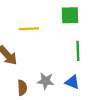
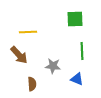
yellow line: (29, 29) -> (28, 32), moved
gray star: (46, 81) -> (53, 66), moved

